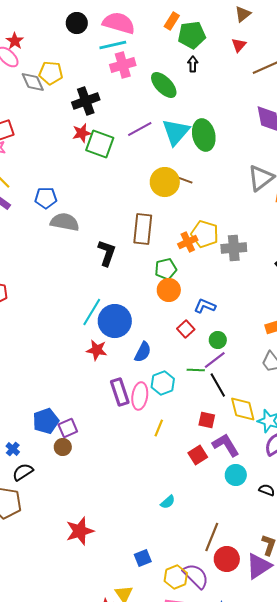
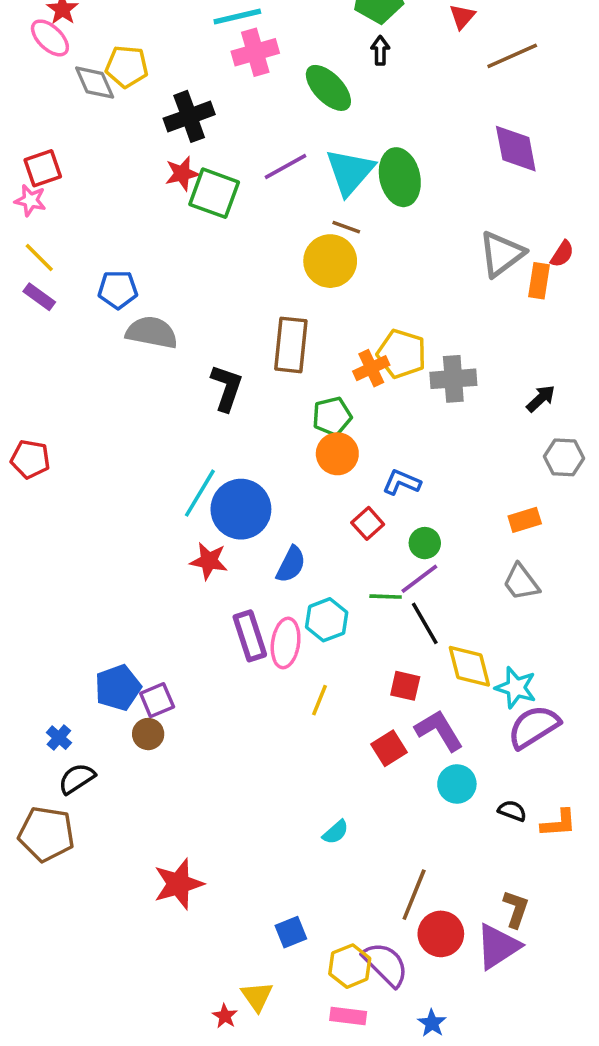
brown line: (185, 180) -> (346, 227), moved

